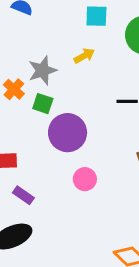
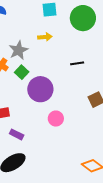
yellow arrow: (84, 56) -> (45, 37), turned 32
green square: (43, 104) -> (22, 72), turned 32

